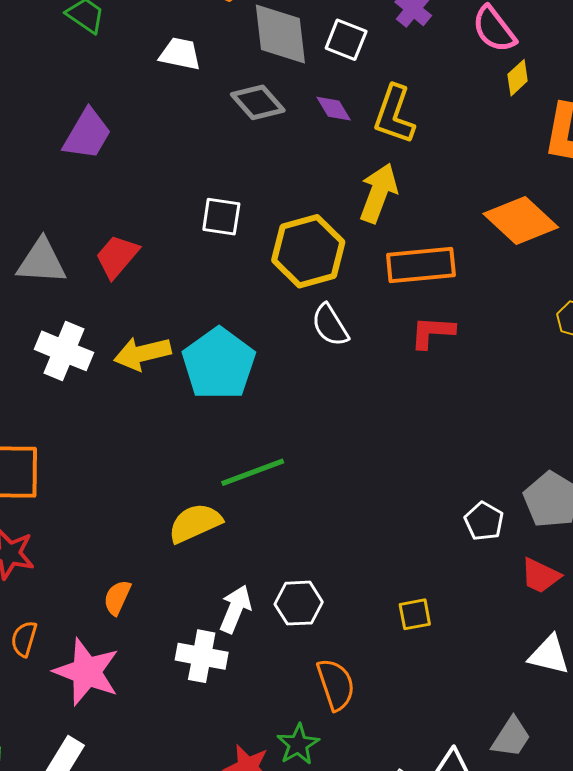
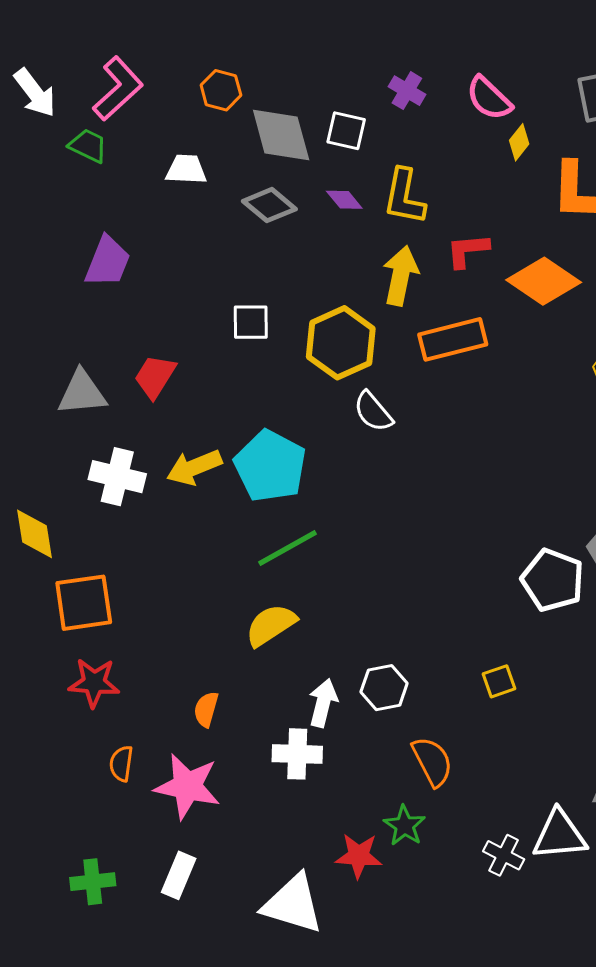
red L-shape: (432, 332) -> (467, 250), moved
green line: (253, 472) -> (288, 548), moved
white pentagon: (484, 521) -> (553, 580), size x1.6

